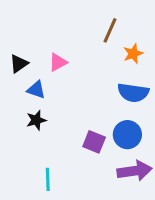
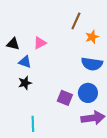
black triangle: (19, 64) -> (13, 44), turned 48

